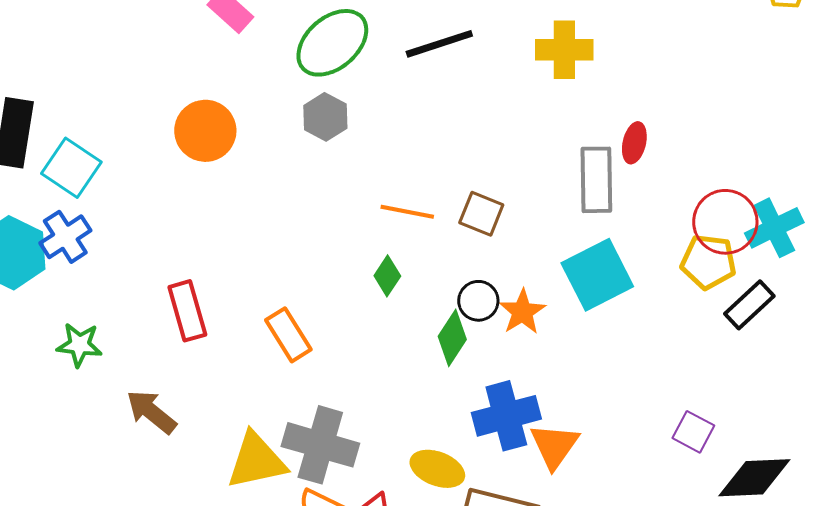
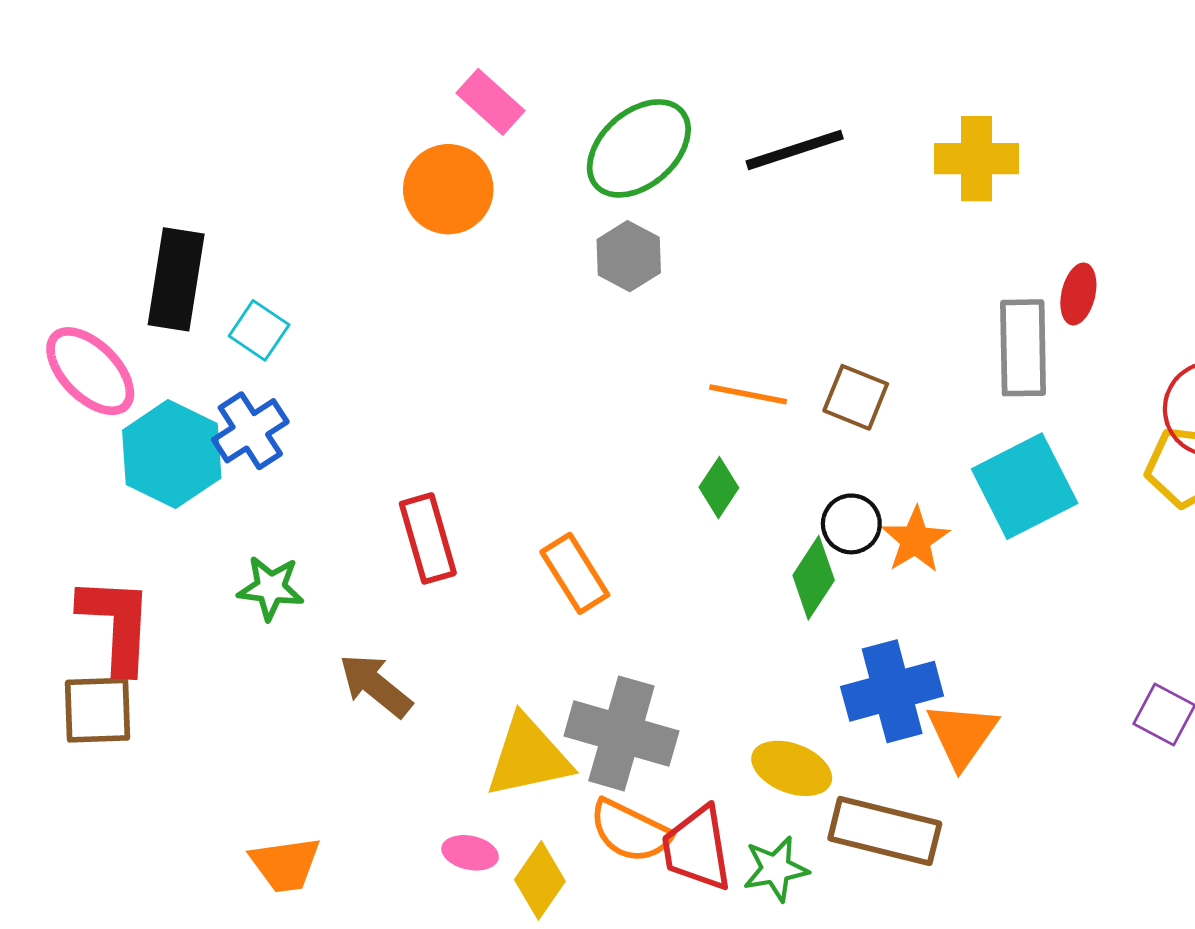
orange circle: (205, 131) -> (448, 189), moved
cyan square: (71, 168) -> (259, 330), size x0.7

